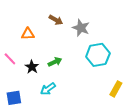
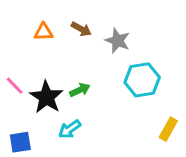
orange triangle: (28, 34) -> (44, 32), moved
black star: (32, 67) -> (46, 97), size x1.6

